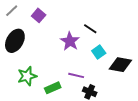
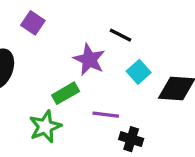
green star: (27, 76) -> (45, 127), moved
green rectangle: (53, 88) -> (66, 93), moved

